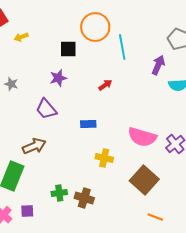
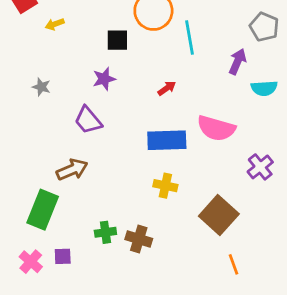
blue rectangle: (88, 124) -> (167, 140), moved, size x1.8
pink semicircle: (142, 137) -> (216, 128), moved
orange line: (155, 217) -> (233, 264), turned 49

